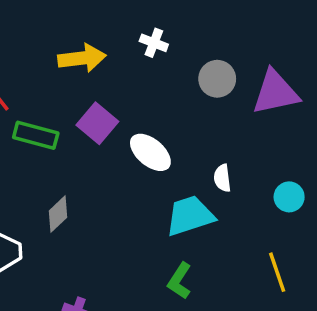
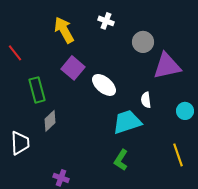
yellow arrow: (82, 58) -> (64, 30), turned -112
purple triangle: (275, 92) -> (167, 66), moved
green rectangle: (36, 135) -> (37, 90), moved, turned 60

